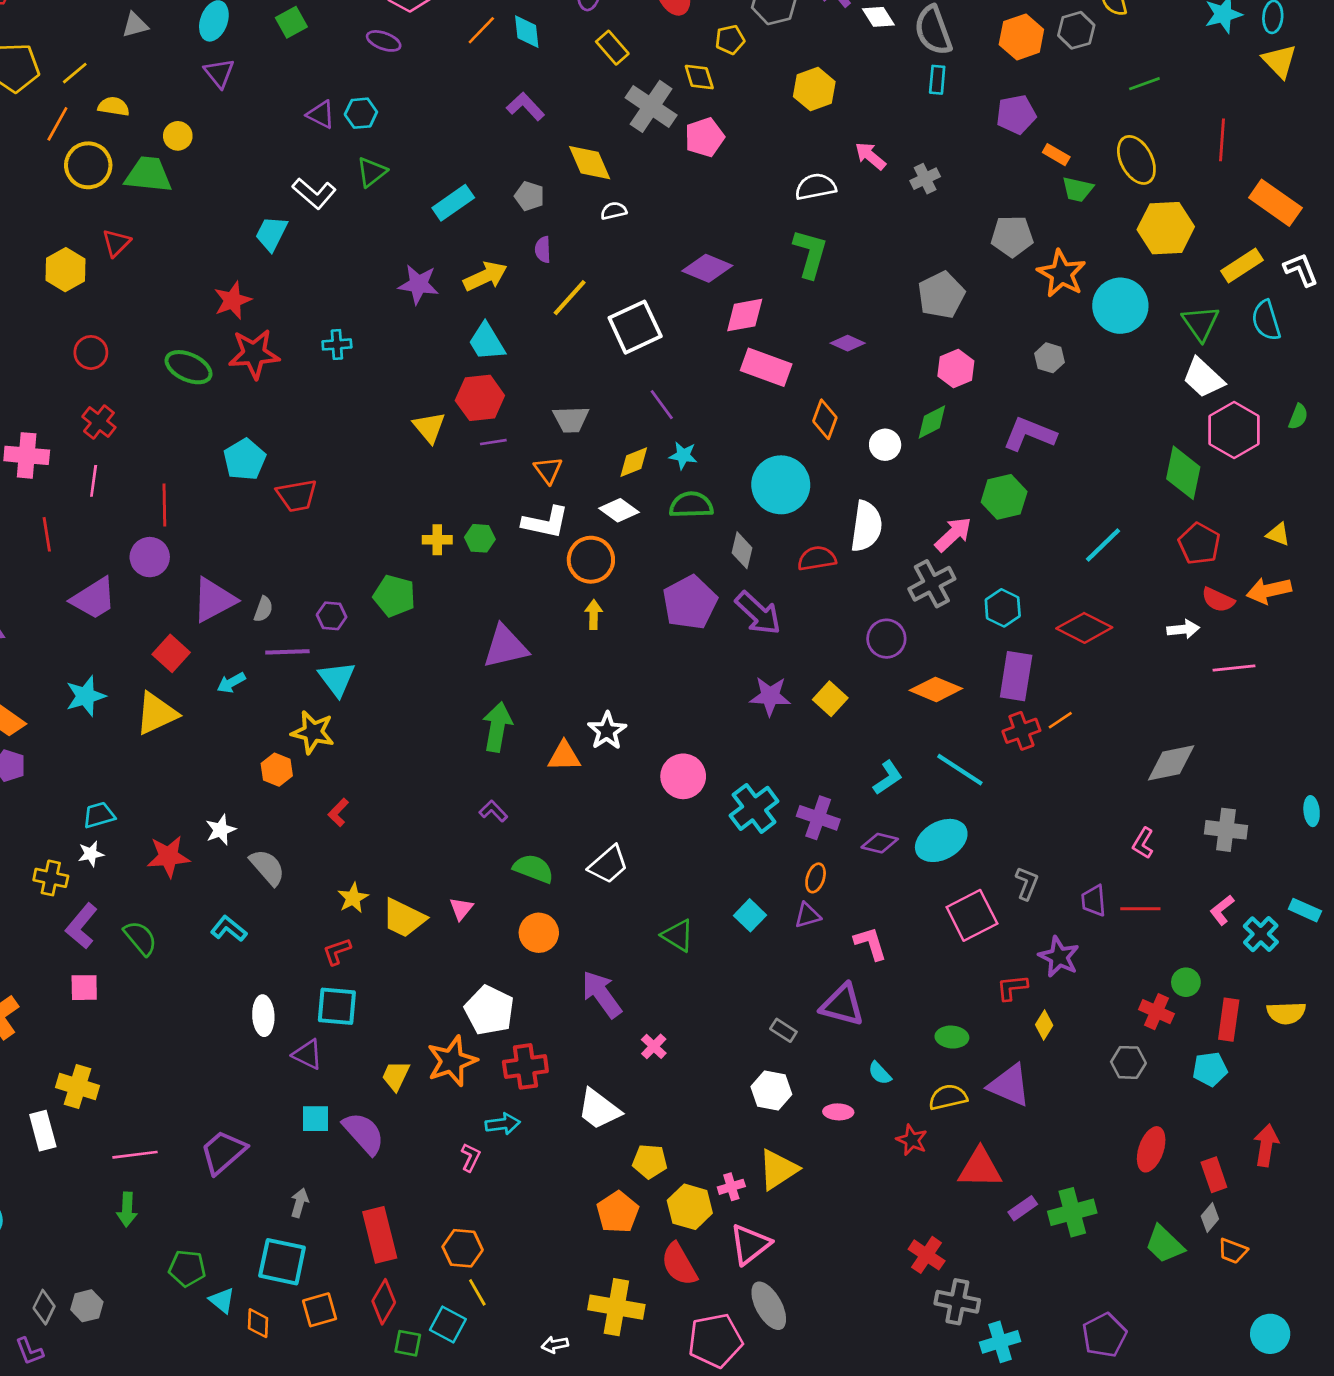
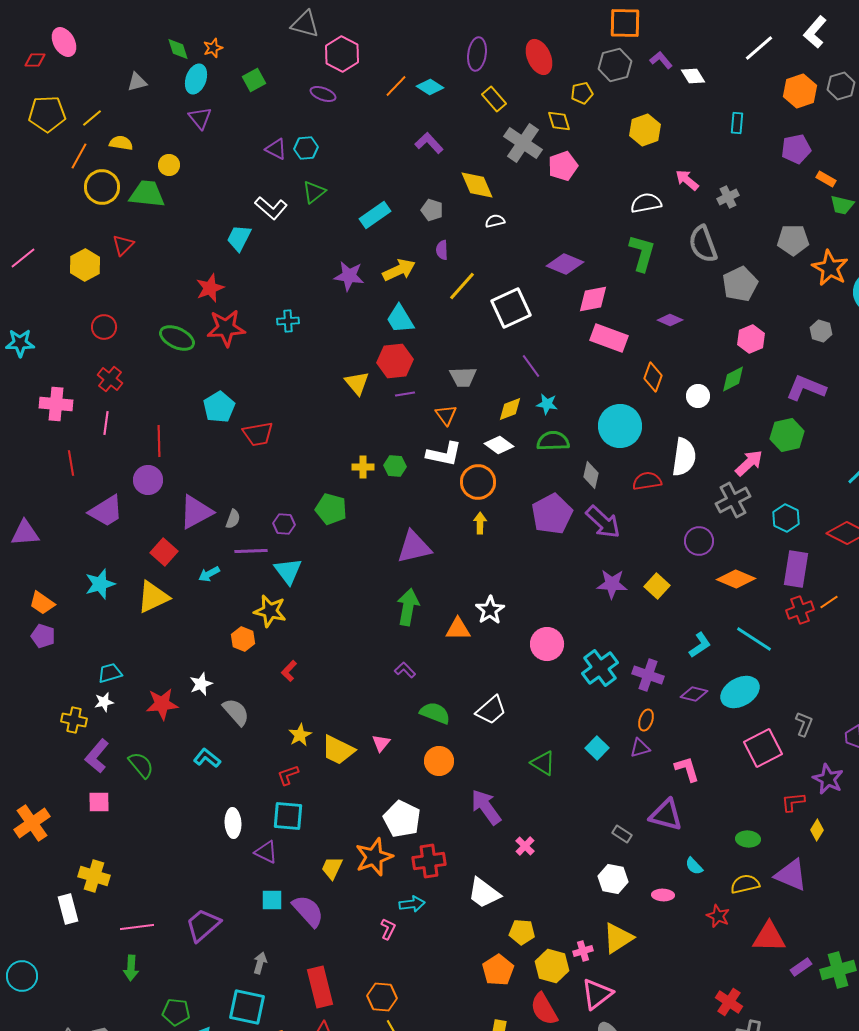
gray semicircle: (933, 30) -> (703, 244), moved
cyan diamond: (527, 32) -> (430, 87), turned -52

